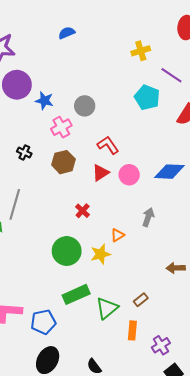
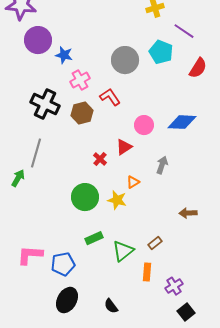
gray circle: (85, 106) -> (125, 60), moved, size x1.4
red L-shape: (108, 145) -> (110, 97), moved
black cross: (24, 153) -> (45, 104), size x2.0
red triangle: (101, 173) -> (124, 147), moved
yellow star: (101, 254) -> (117, 200), turned 30
green rectangle: (76, 294) -> (94, 238), size x0.7

